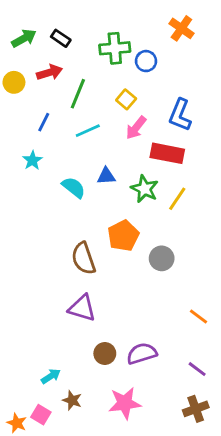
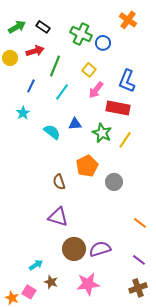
green cross: (115, 48) -> (81, 34), turned 30
cyan line: (88, 131) -> (62, 92), turned -30
brown semicircle: (84, 258) -> (59, 182), size x0.7
brown circle: (105, 353) -> (74, 249), size x1.5

